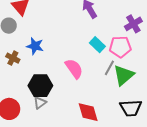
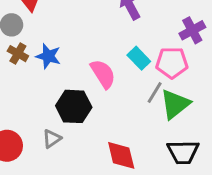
brown cross: (13, 58) -> (18, 54), moved
pink semicircle: (74, 69) -> (103, 74), moved
black hexagon: (40, 86) -> (74, 106), moved

